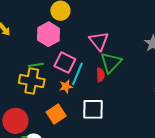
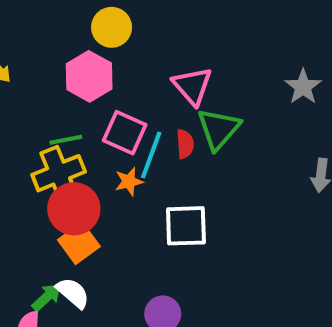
red semicircle: (100, 75) -> (185, 144), moved
yellow cross: (32, 81) -> (59, 173), turned -30
orange square: (56, 114) -> (79, 243), moved
red circle: (15, 121) -> (74, 209), moved

